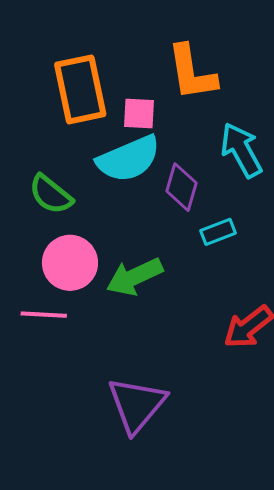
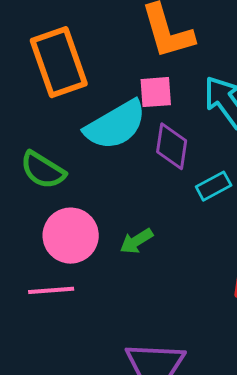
pink square: (139, 113) -> (156, 92), moved
green arrow: (134, 277) -> (136, 241), size x0.6

